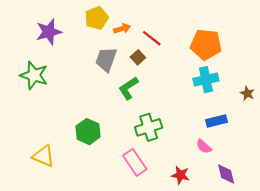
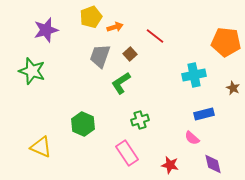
red line: (152, 38) -> (155, 36), moved
orange pentagon: (206, 45) -> (226, 42), moved
green cross: (149, 127) -> (140, 120), size x0.7

